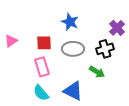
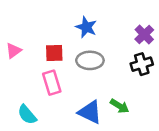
black cross: (105, 49) -> (142, 64), moved
green arrow: (97, 72) -> (120, 106), moved
cyan semicircle: (41, 93) -> (27, 115), moved

